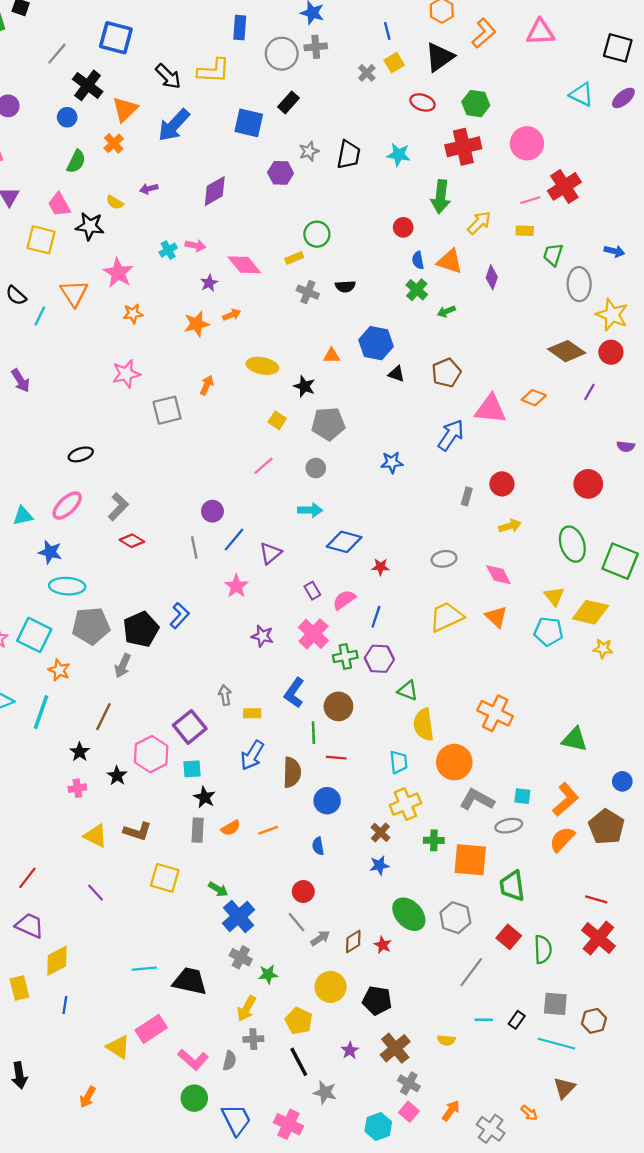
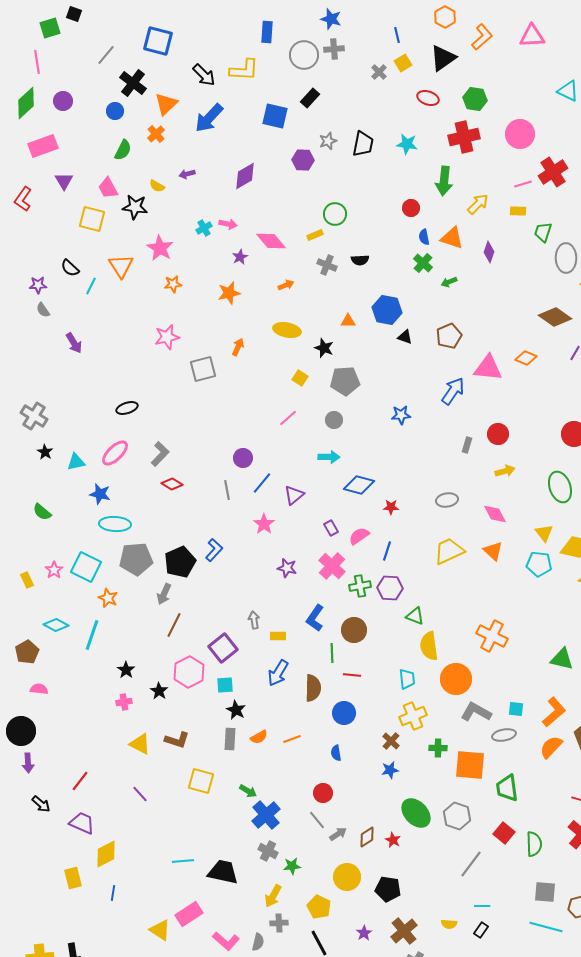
orange arrow: (232, 315) -> (286, 285), moved
brown line: (103, 717) -> (174, 625), moved
black rectangle: (517, 1020) -> (481, 930), moved

